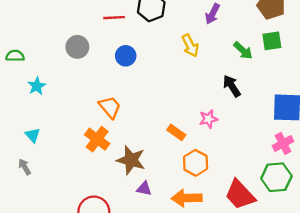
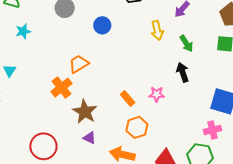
green arrow: (243, 51) -> (186, 43), moved
orange trapezoid: (110, 107) -> (79, 64), turned -95

